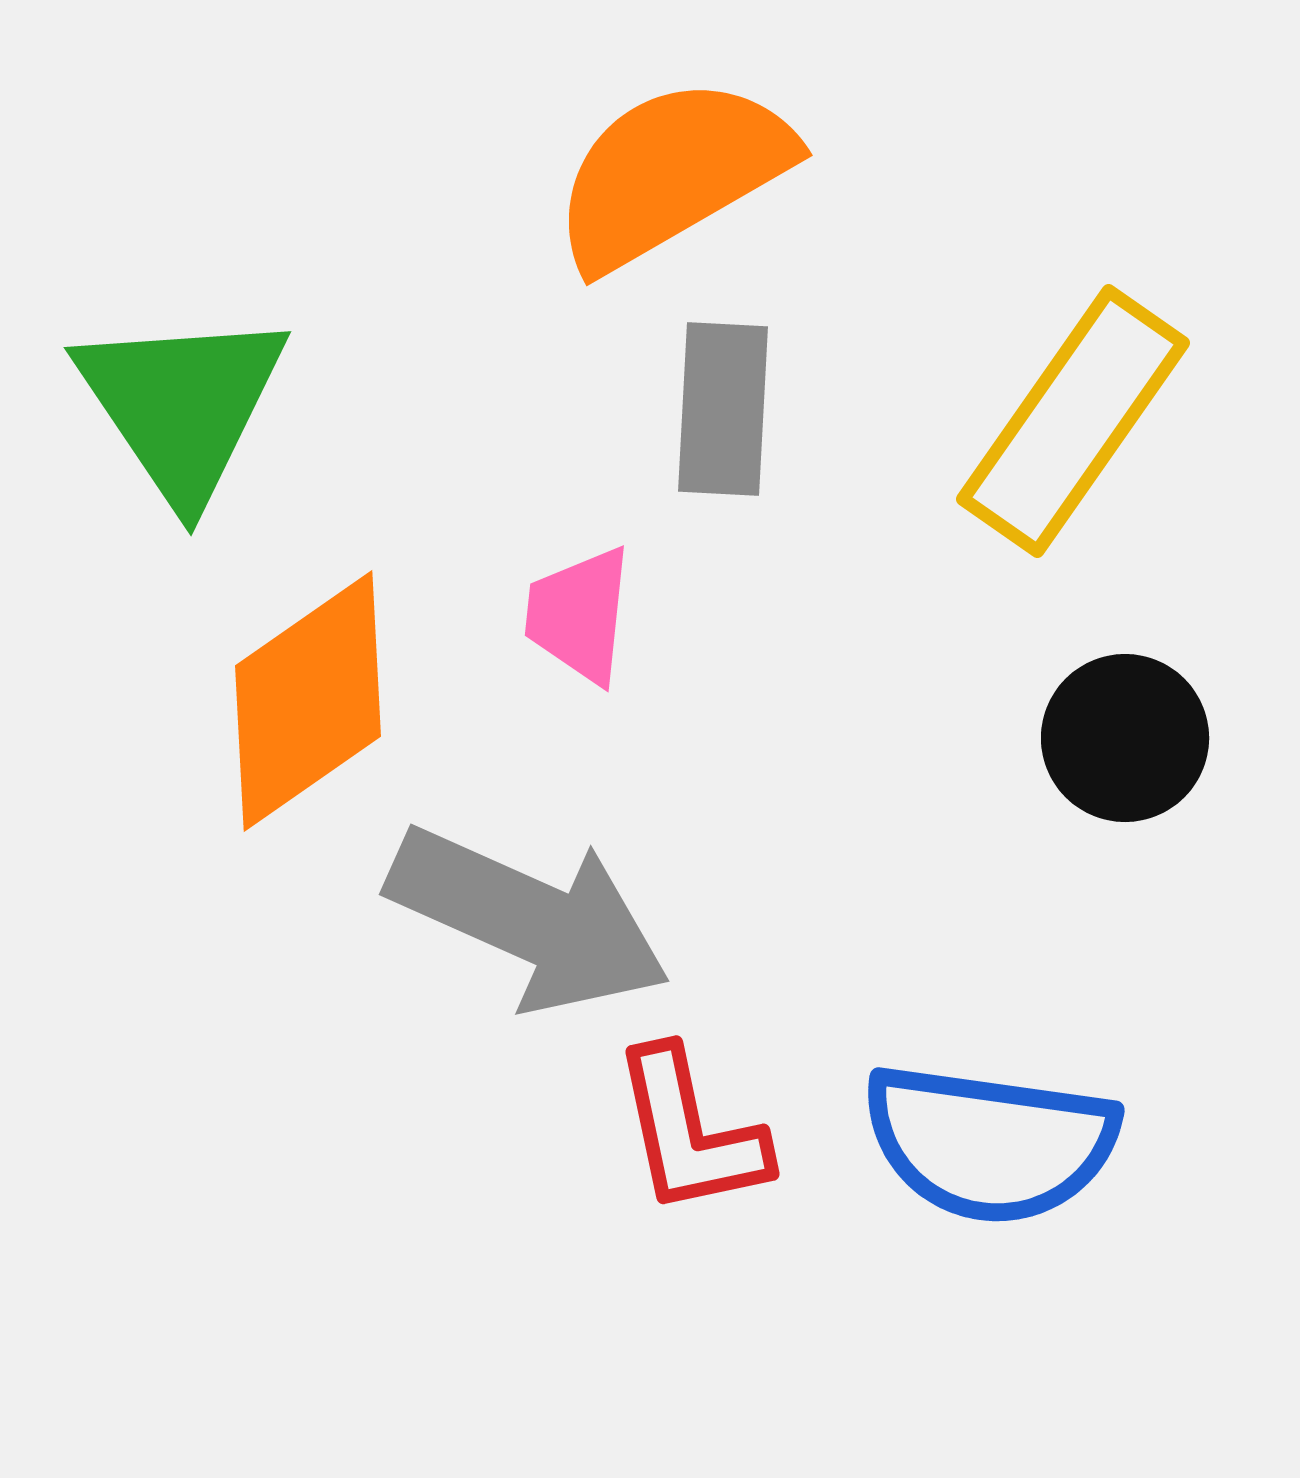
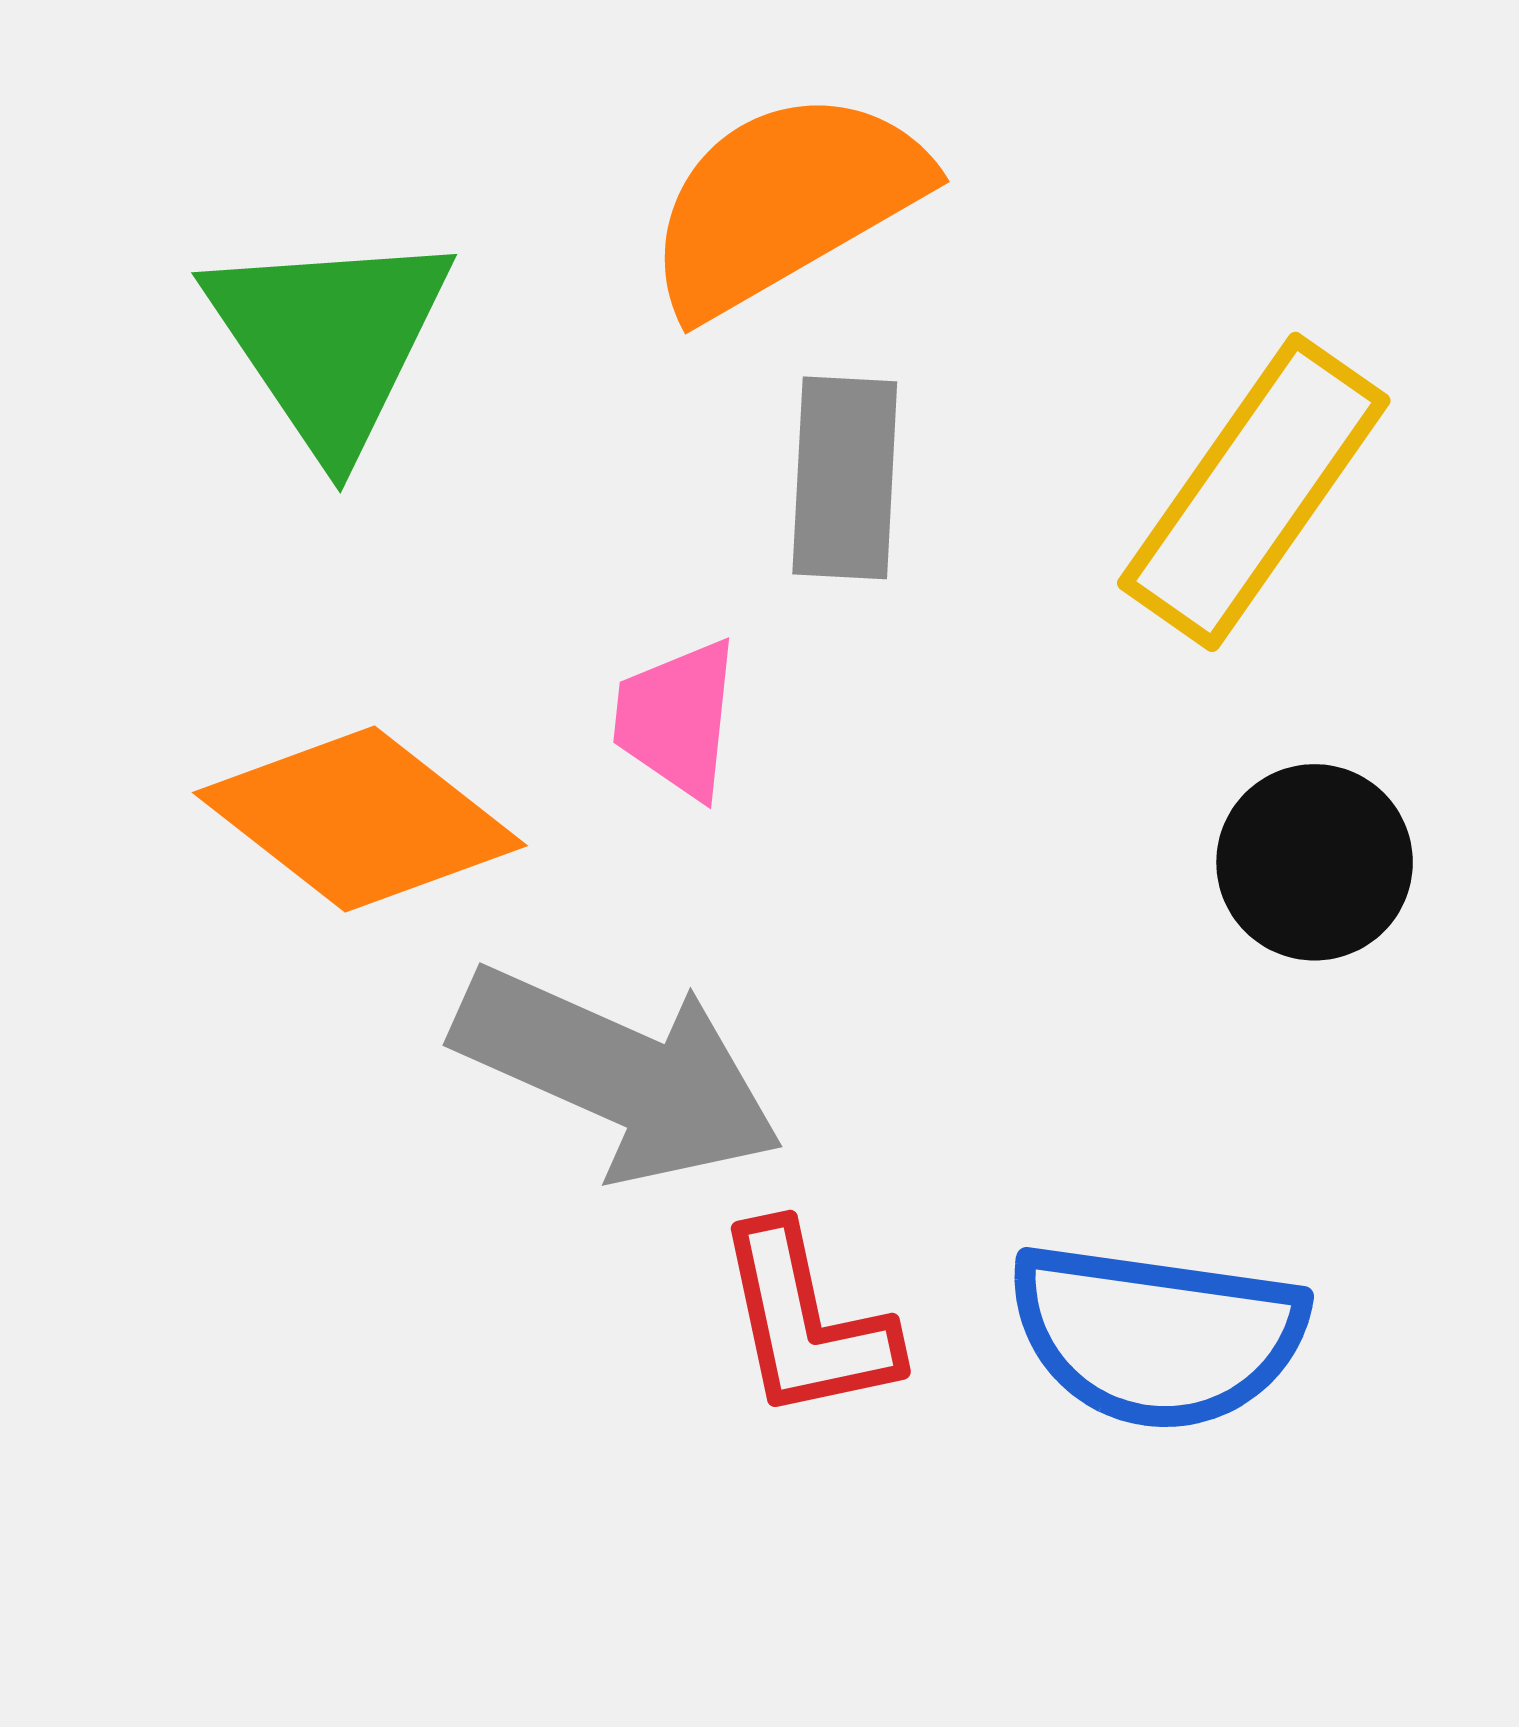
green triangle: (182, 405) -> (329, 340), moved
orange diamond: (308, 701) -> (360, 819), turned 73

